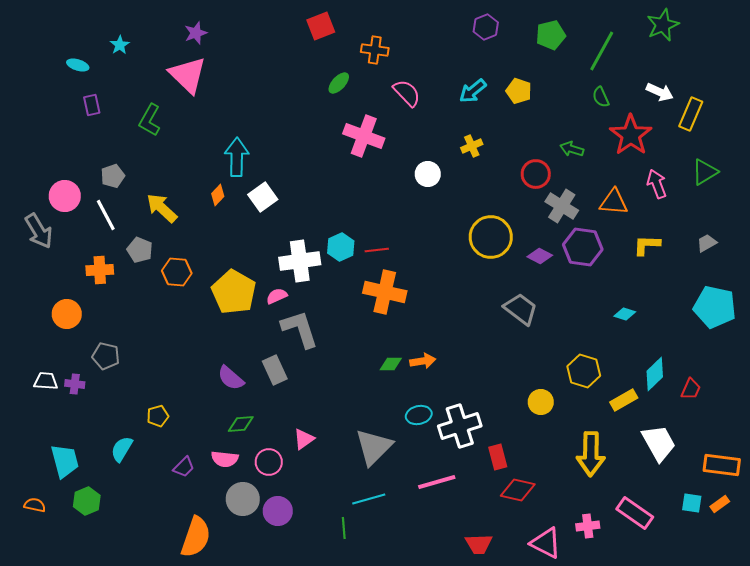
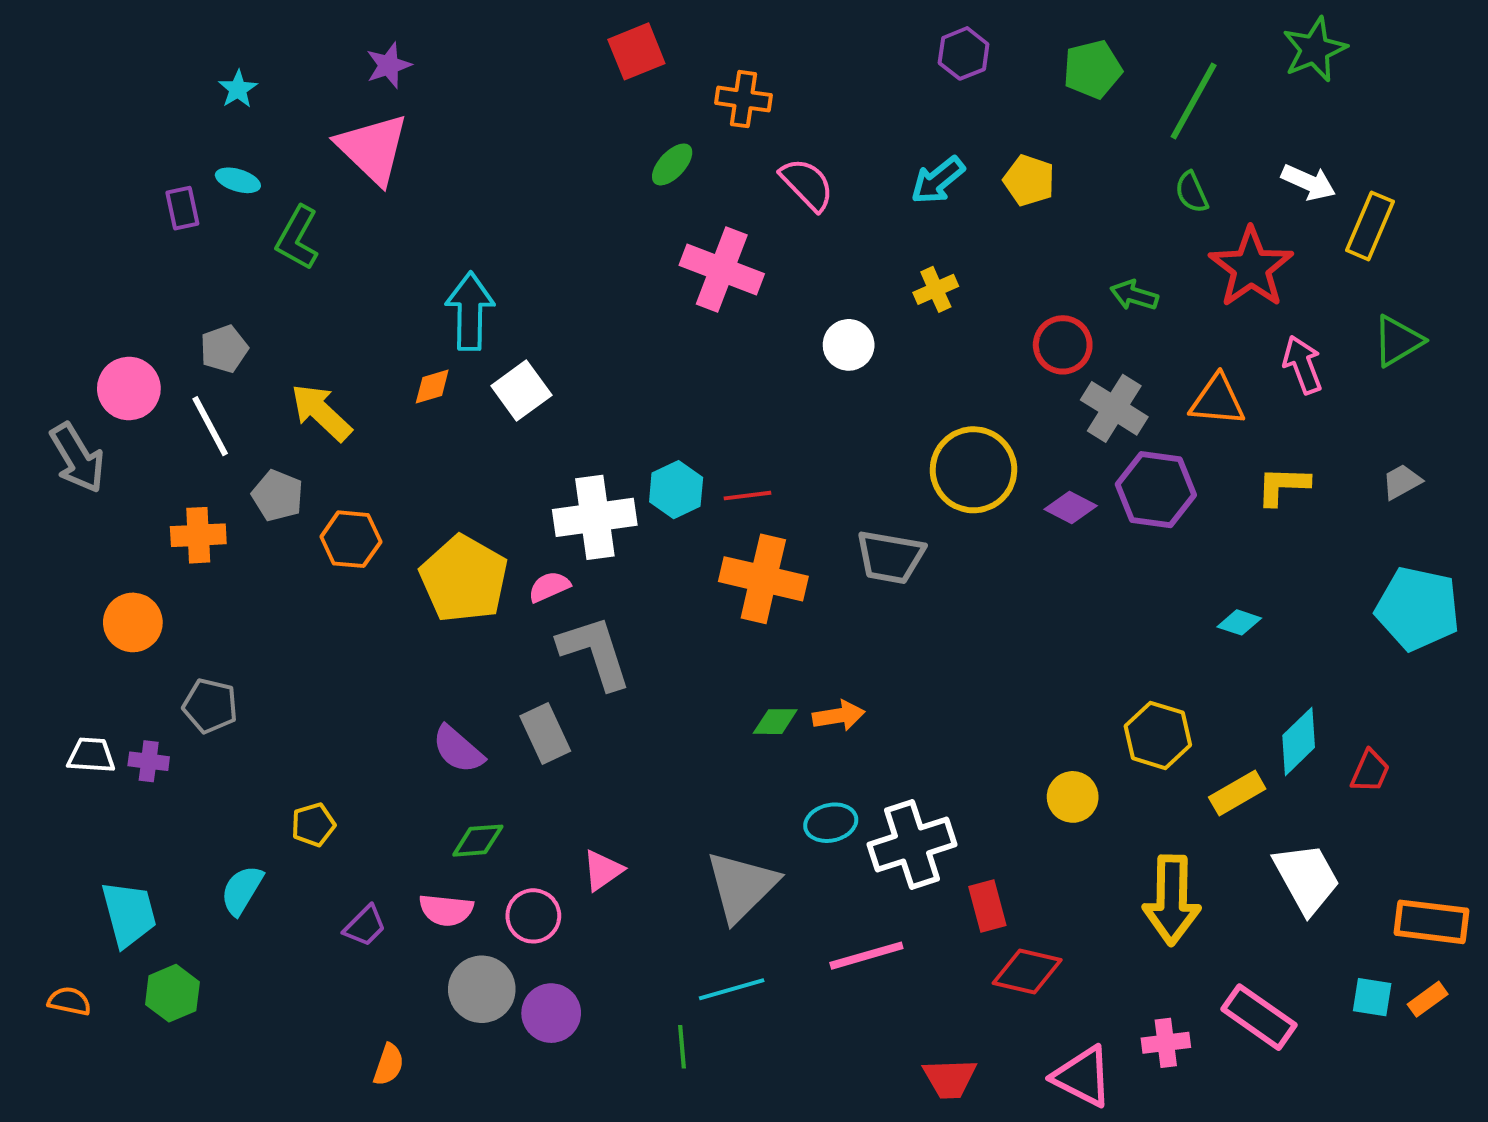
cyan ellipse: (78, 65) -> (238, 180), moved
orange diamond: (218, 195) -> (432, 387), turned 30
gray trapezoid: (521, 309) -> (890, 557), moved, turned 153
orange semicircle: (196, 537) -> (389, 1065), size x0.5

